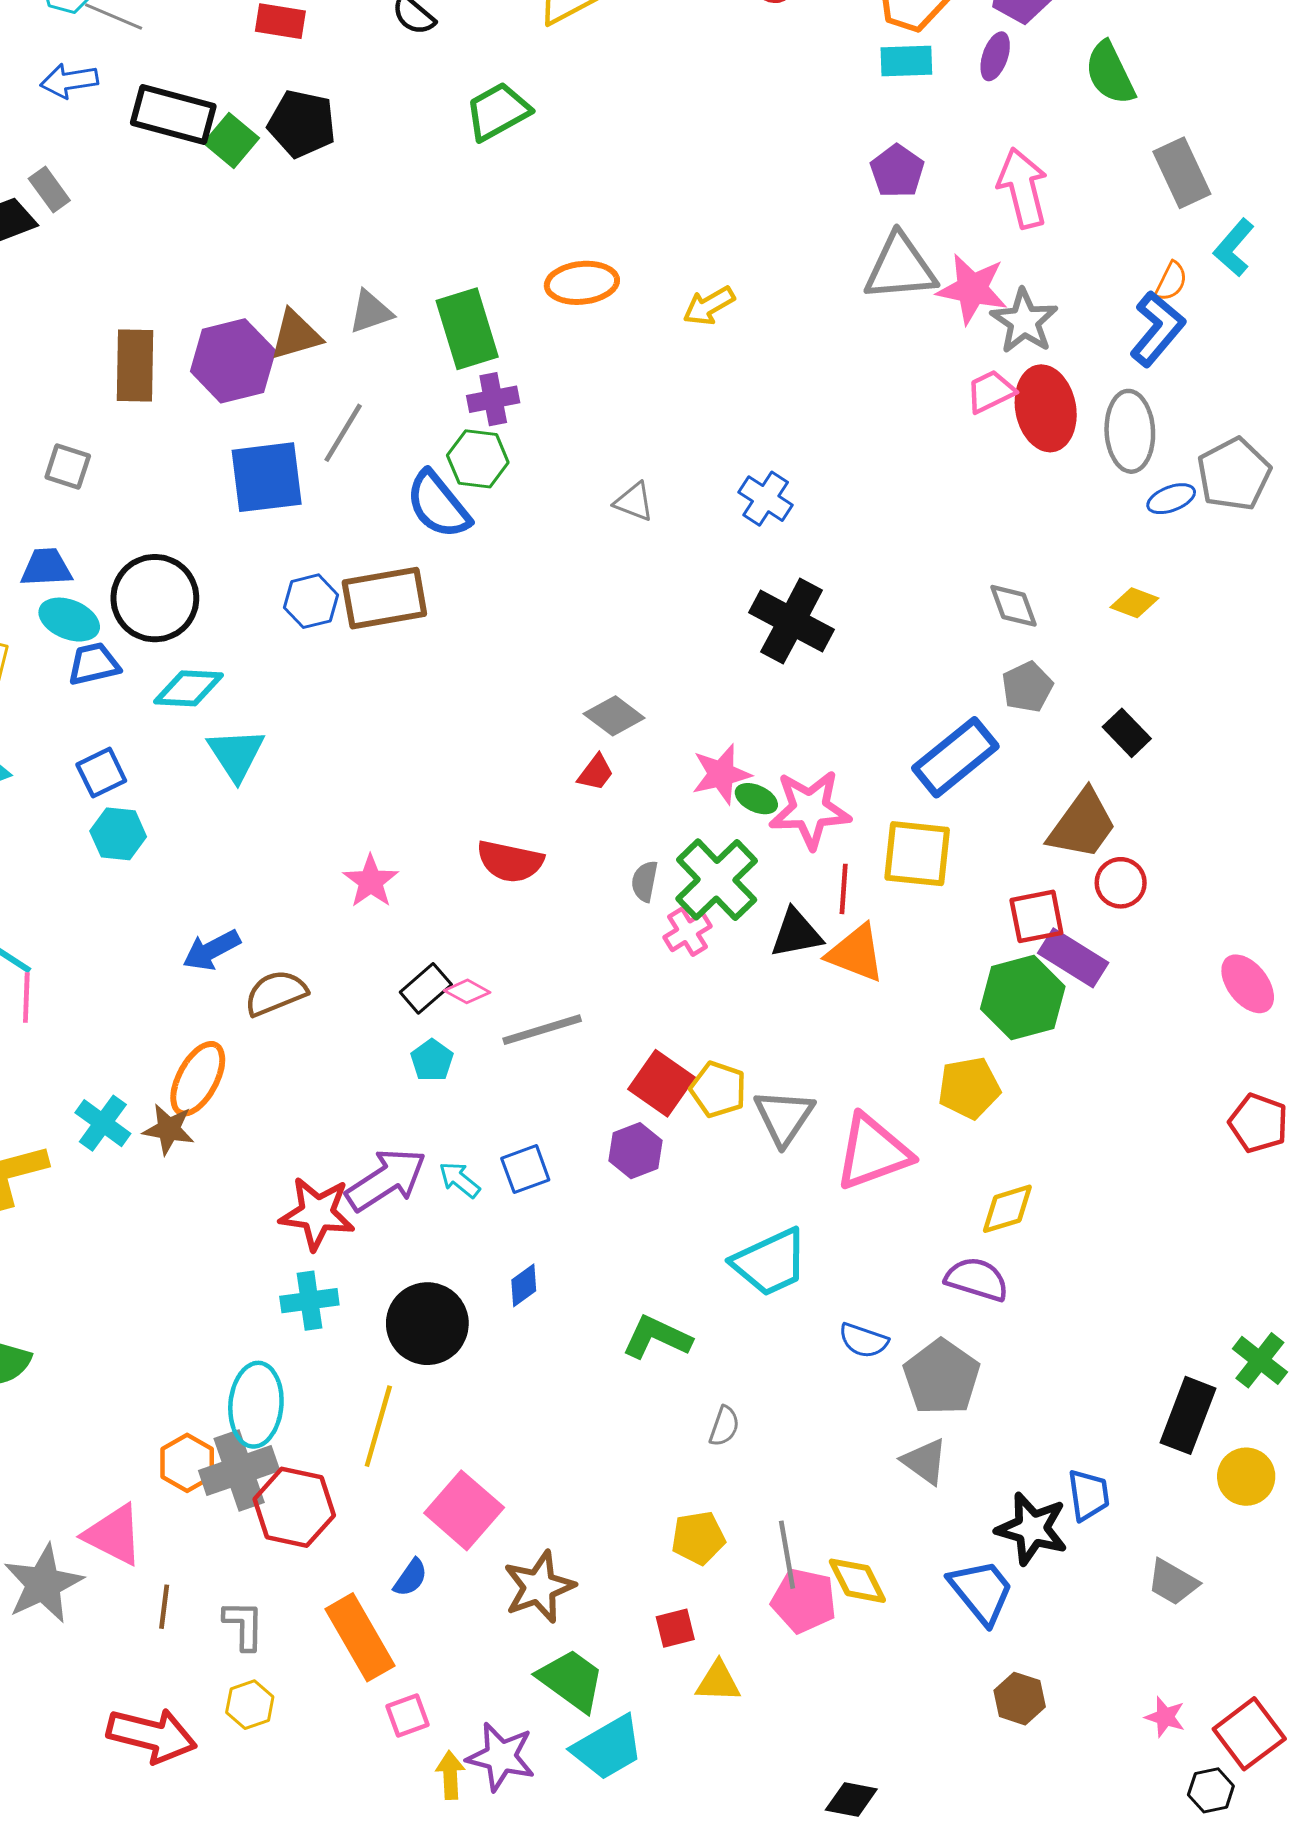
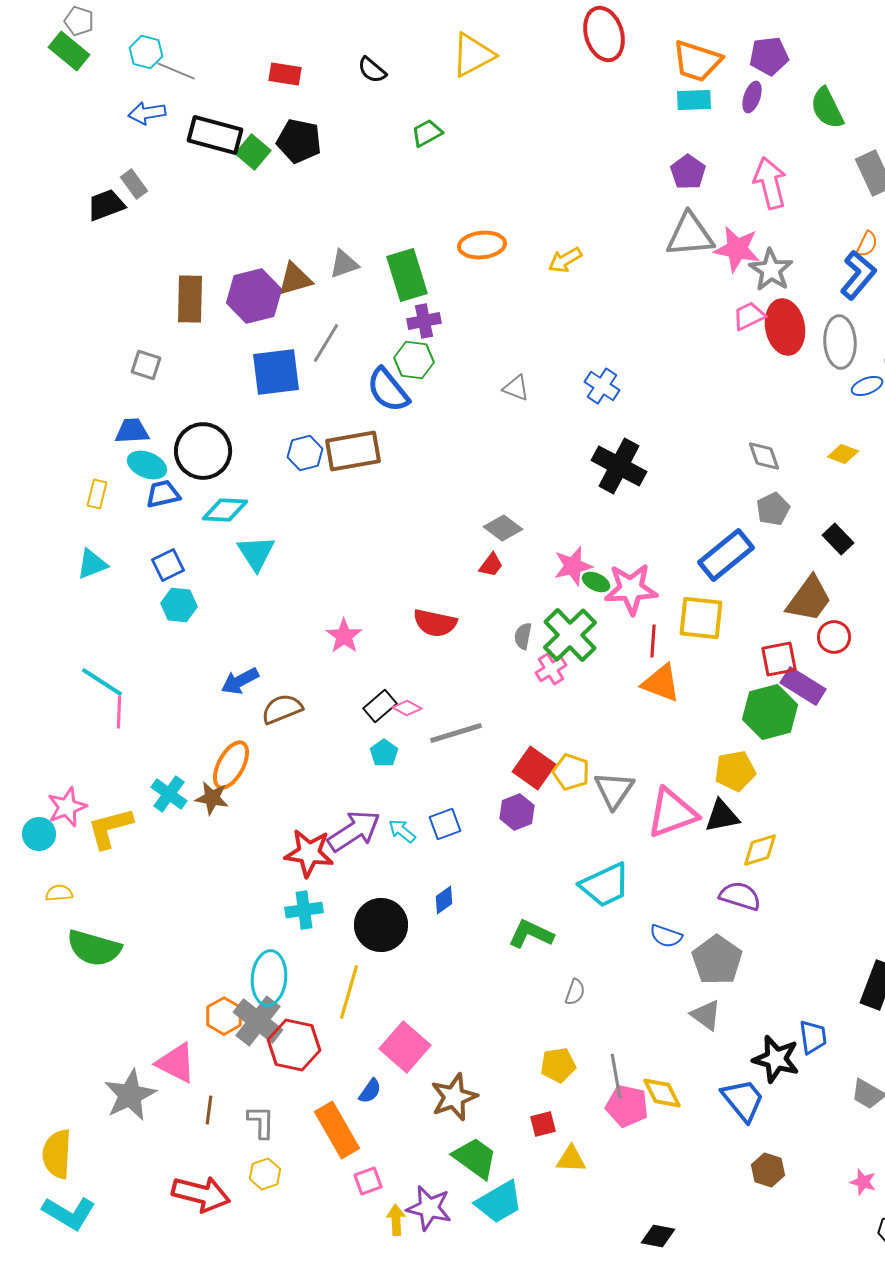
green trapezoid: (498, 111) -> (427, 133), size x0.7
black triangle: (796, 933) -> (722, 816), moved
gray cross: (239, 1471) -> (258, 1021), turned -33

